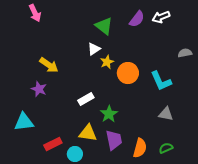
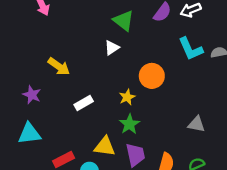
yellow star: (107, 62) -> (127, 97), moved
cyan L-shape: (161, 81) -> (191, 49), moved
purple star: (39, 89) -> (32, 95), moved
white rectangle: (86, 99) -> (84, 103), moved

